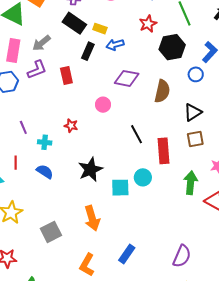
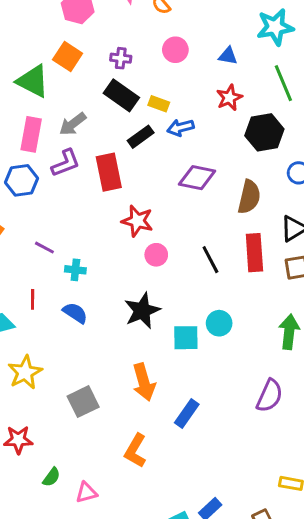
black rectangle: (88, 51) -> (141, 137), turned 30
red rectangle: (66, 76) -> (109, 172), size x1.4
pink circle: (103, 105) -> (156, 255), moved
red star: (71, 126) -> (137, 221), moved, size x1.5
purple line: (23, 127) -> (44, 248), turned -40
red rectangle: (163, 151) -> (254, 253), moved
blue rectangle: (127, 254) -> (187, 414), moved
purple semicircle: (182, 256) -> (269, 396), moved

